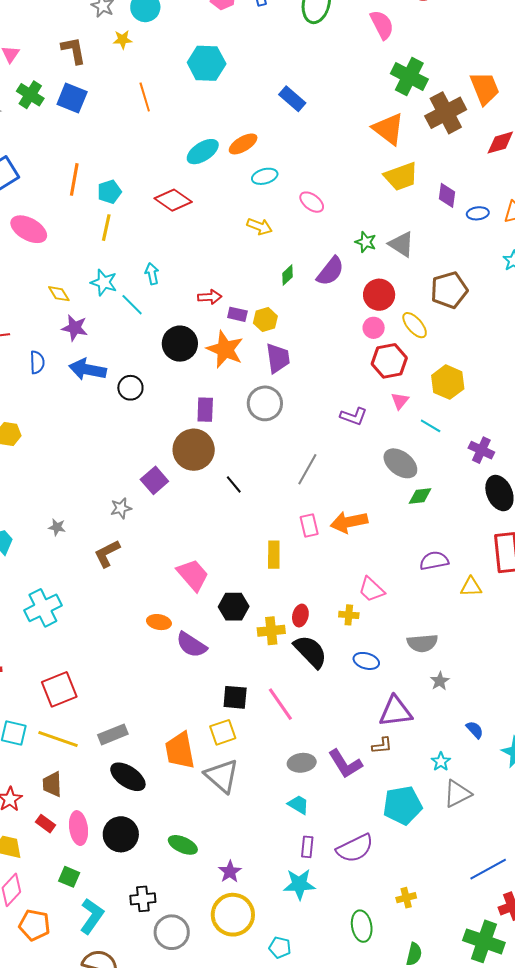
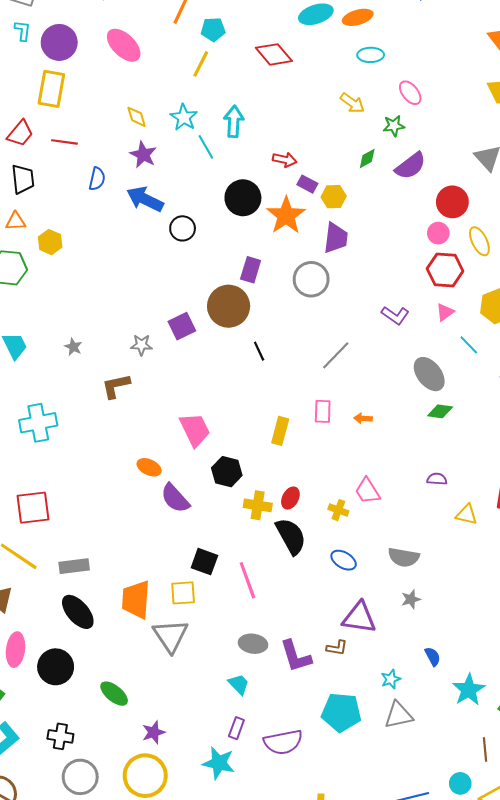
green star: (366, 242) -> (394, 126), moved, turned 30
cyan arrow: (152, 274) -> (234, 122), size x1.4
orange arrow: (349, 522) -> (363, 418), size x0.5
purple semicircle: (434, 561) -> (437, 479), size x0.7

